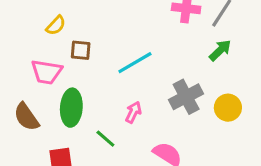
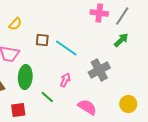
brown square: (81, 50) -> (42, 40), moved
cyan line: (135, 63) -> (66, 48), turned 65
yellow circle: (228, 108) -> (128, 104), moved

